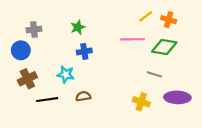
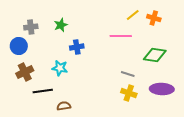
green star: (78, 27) -> (61, 25), moved
green diamond: (164, 47) -> (155, 55), moved
gray line: (154, 74) -> (128, 74), moved
brown semicircle: (83, 96) -> (64, 106), moved

